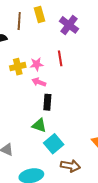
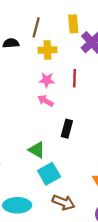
yellow rectangle: (39, 15) -> (73, 24), moved
yellow cross: (18, 67) -> (47, 50), moved
black rectangle: (47, 102) -> (67, 129), moved

